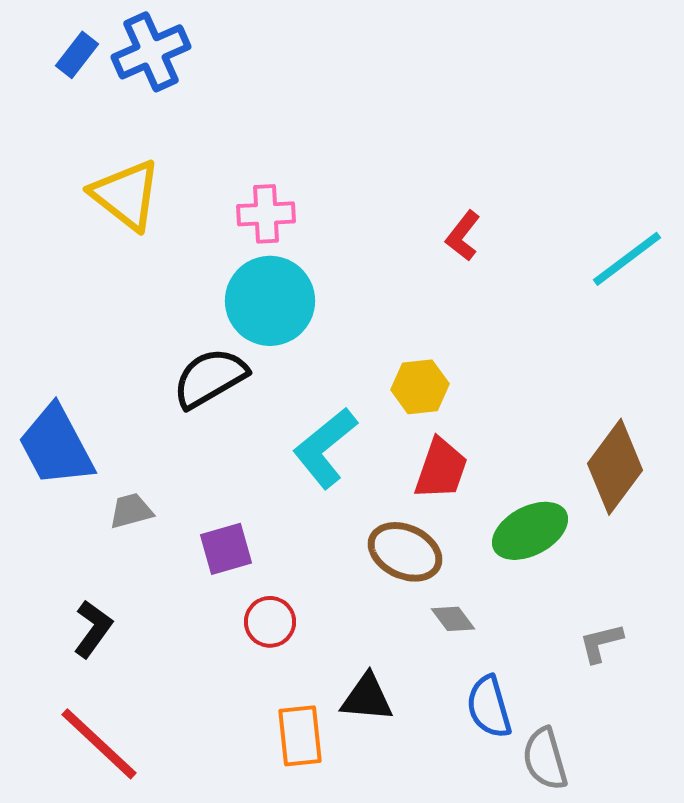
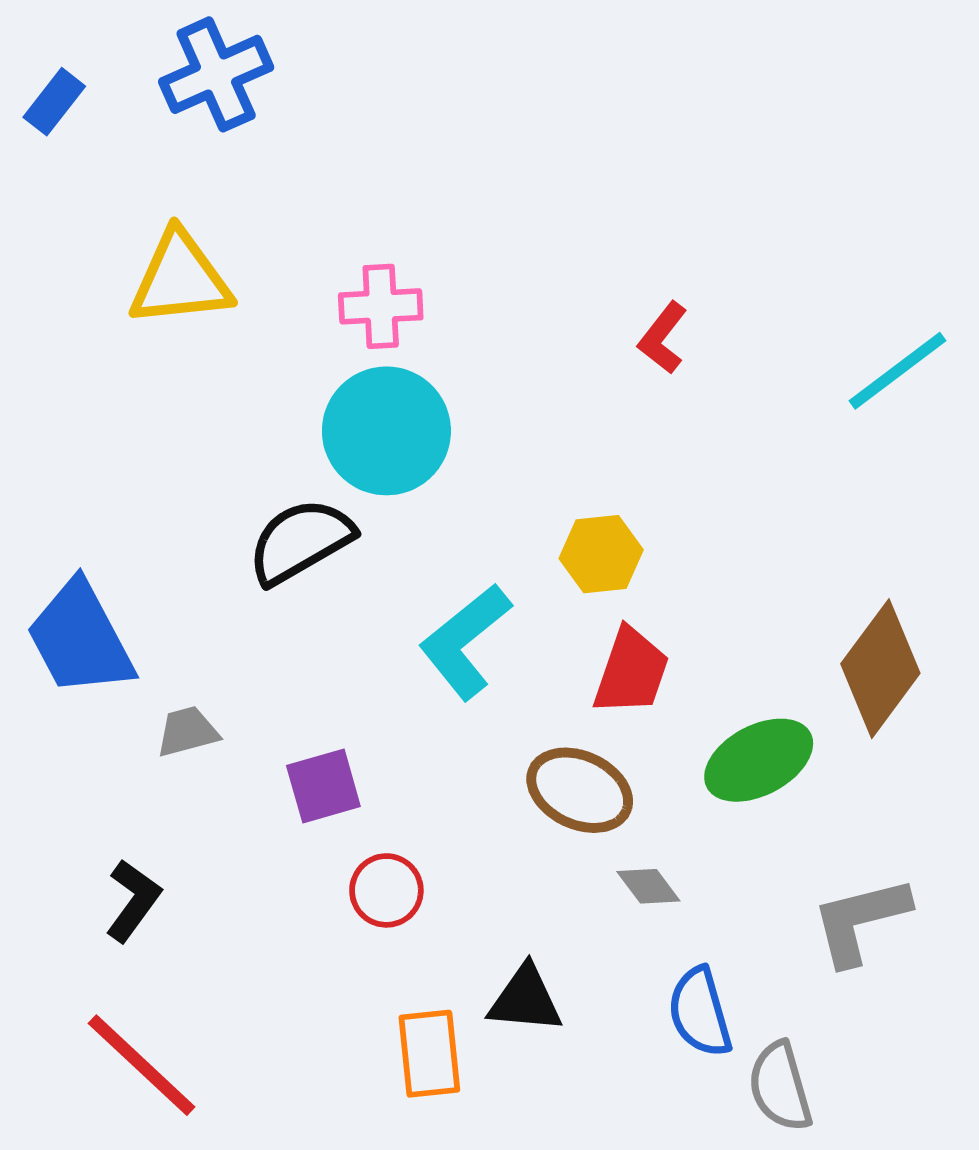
blue rectangle: (77, 55) -> (54, 102), moved
yellow triangle: (126, 195) -> (180, 279), turned -44
gray L-shape: (601, 643) -> (860, 921), size x1.6

